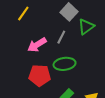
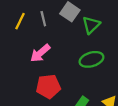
gray line: (61, 37) -> (43, 19), moved, turned -32
green ellipse: (65, 64) -> (91, 59), moved

